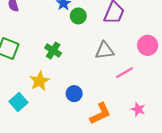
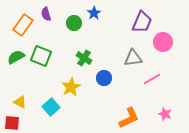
green circle: (78, 16) -> (74, 23), moved
pink circle: (148, 45) -> (163, 42), moved
blue circle: (74, 94) -> (104, 78), moved

